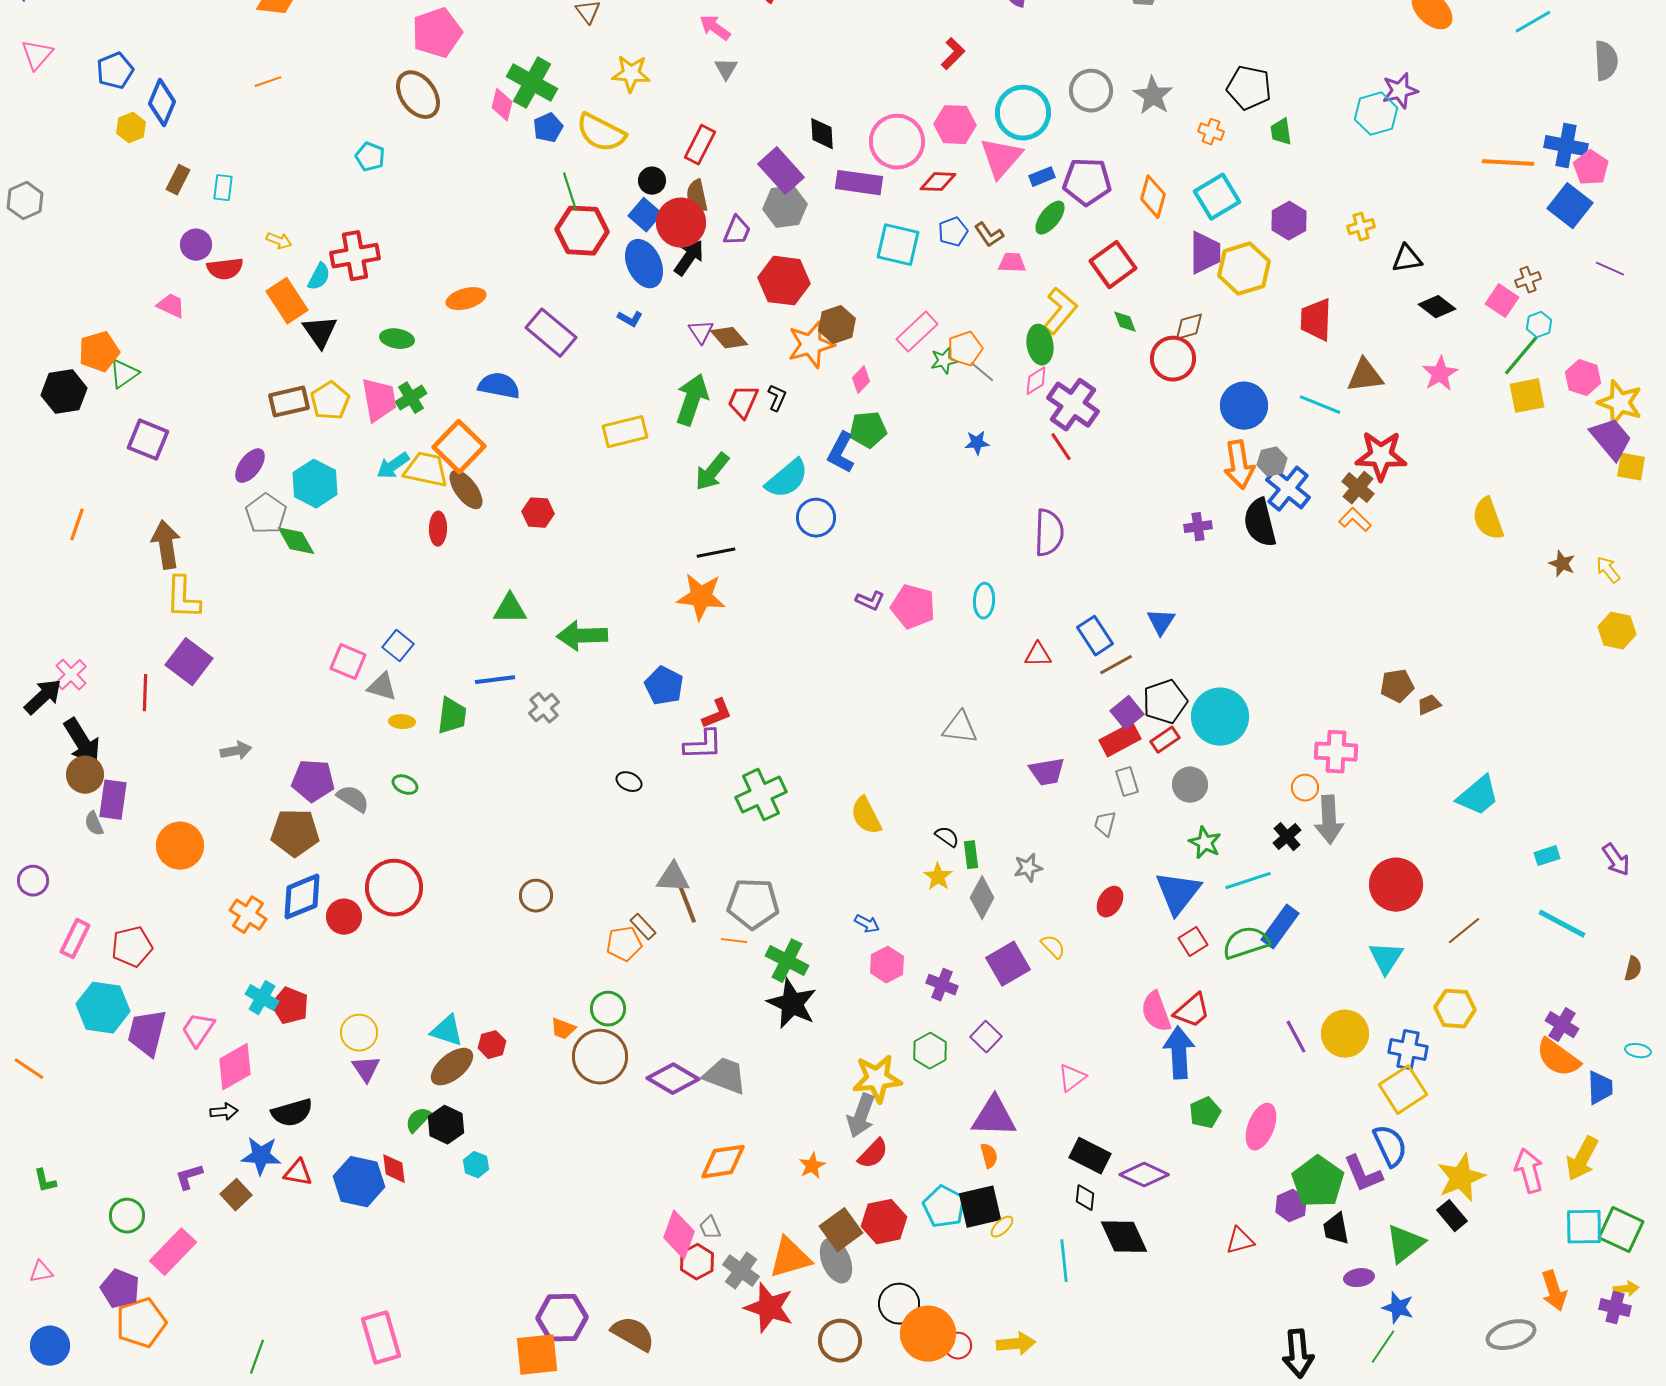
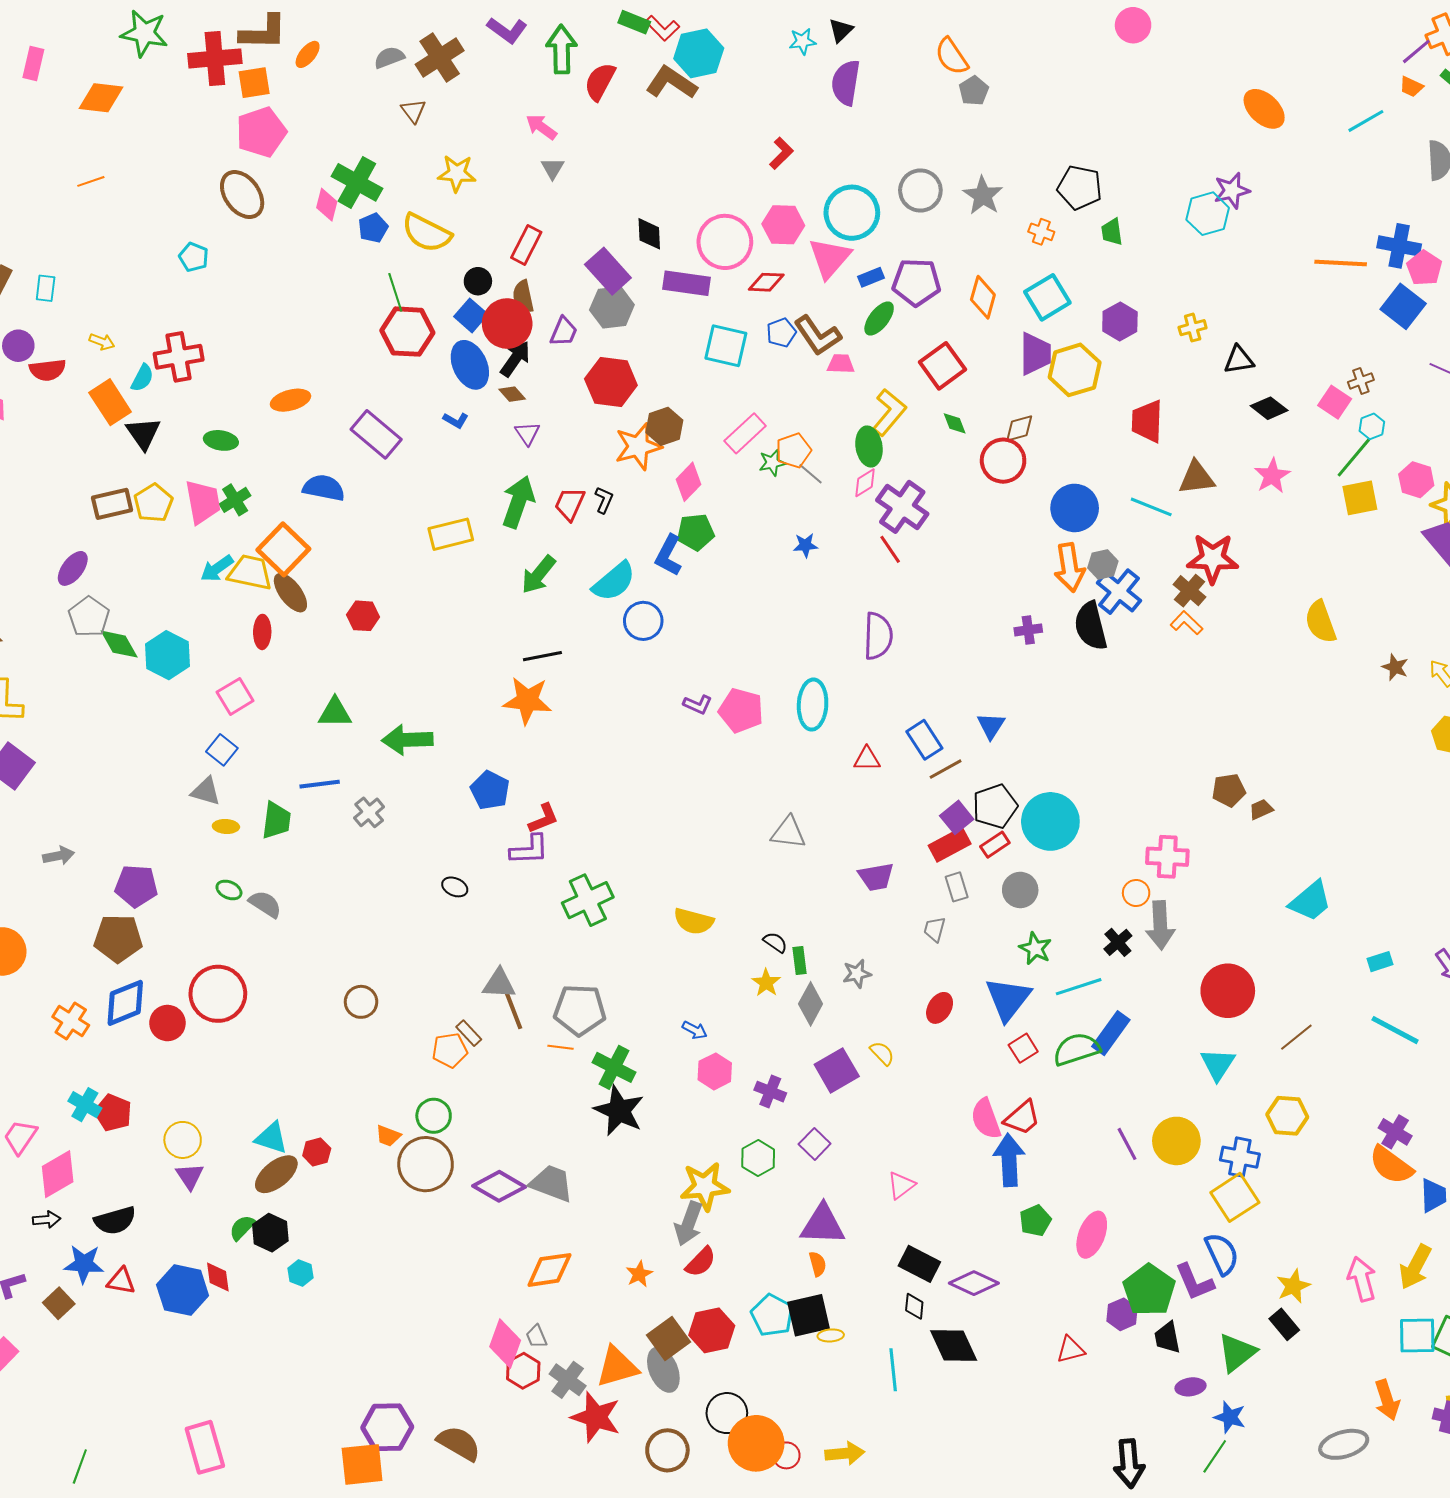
brown L-shape: (989, 235) -> (818, 336), size x1.6
brown diamond: (729, 338) -> (512, 394), moved, size x0.7
pink diamond: (861, 380) -> (689, 482), size x1.4
cyan hexagon: (315, 484) -> (167, 655), moved
cyan ellipse: (984, 601) -> (813, 705), size x1.4
pink square: (348, 662) -> (235, 696), moved, turned 36
gray semicircle: (353, 799) -> (265, 904), moved
yellow semicircle: (866, 816) -> (694, 921), turned -48
yellow star: (1461, 1178) -> (1293, 1286), size x0.7
yellow ellipse: (1002, 1227) -> (831, 1335), turned 40

